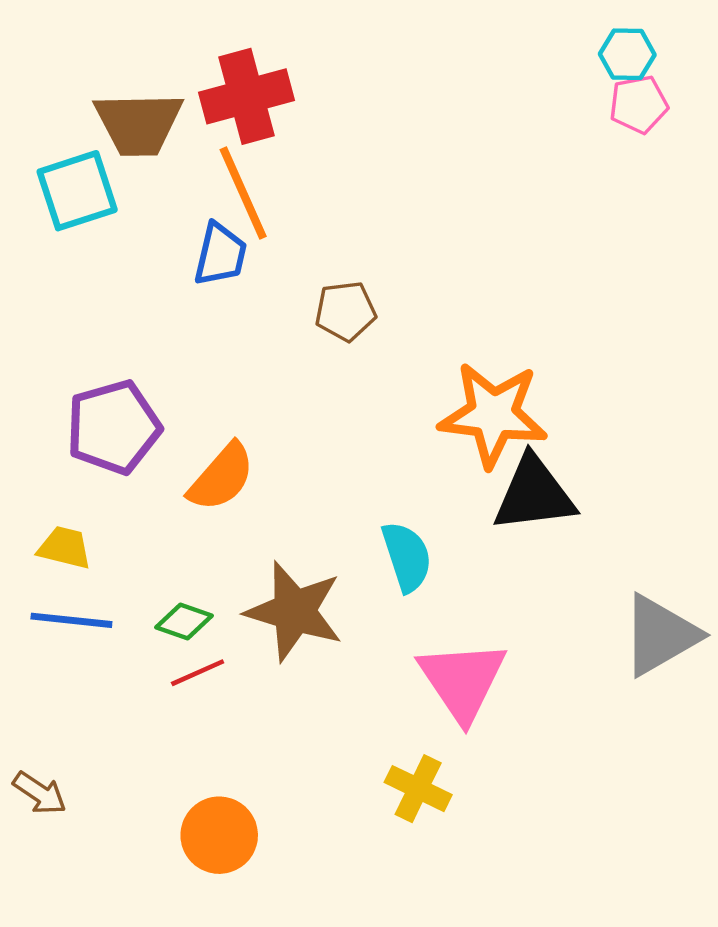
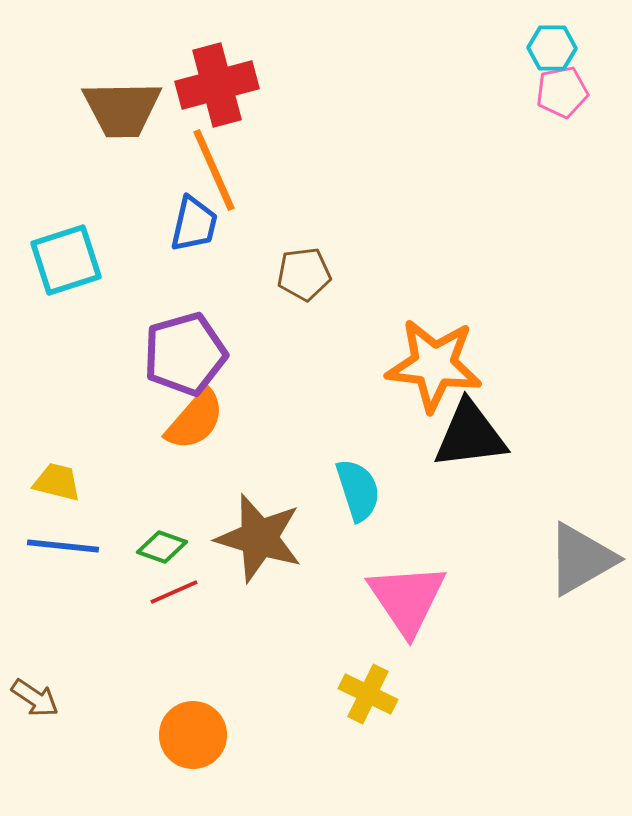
cyan square: (77, 191) -> (66, 260), moved
purple pentagon: (113, 427) -> (185, 354), moved

